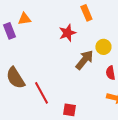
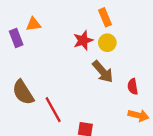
yellow circle: (103, 47) -> (107, 43), moved
brown arrow: (84, 60) -> (103, 72), turned 100

